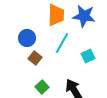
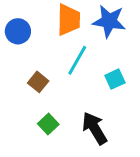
blue circle: (27, 38) -> (18, 31), moved

